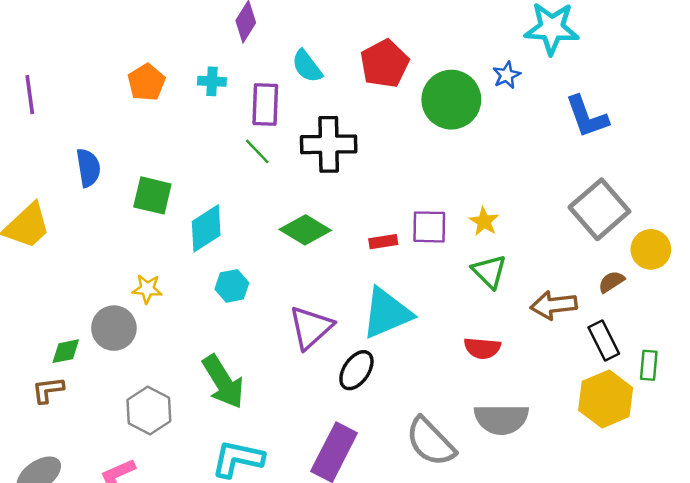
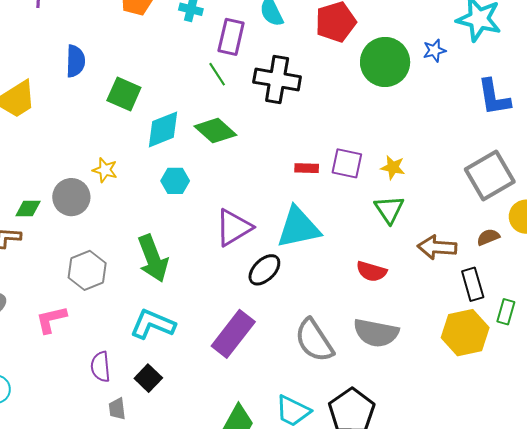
yellow star: (484, 222) -> (393, 167), turned -30
green diamond: (305, 230) -> (215, 131), moved

